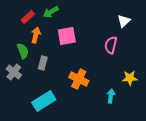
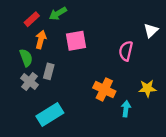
white triangle: (124, 21) -> (151, 31), moved
gray cross: (14, 72) -> (29, 82), moved
orange cross: (79, 79) -> (104, 89), moved

